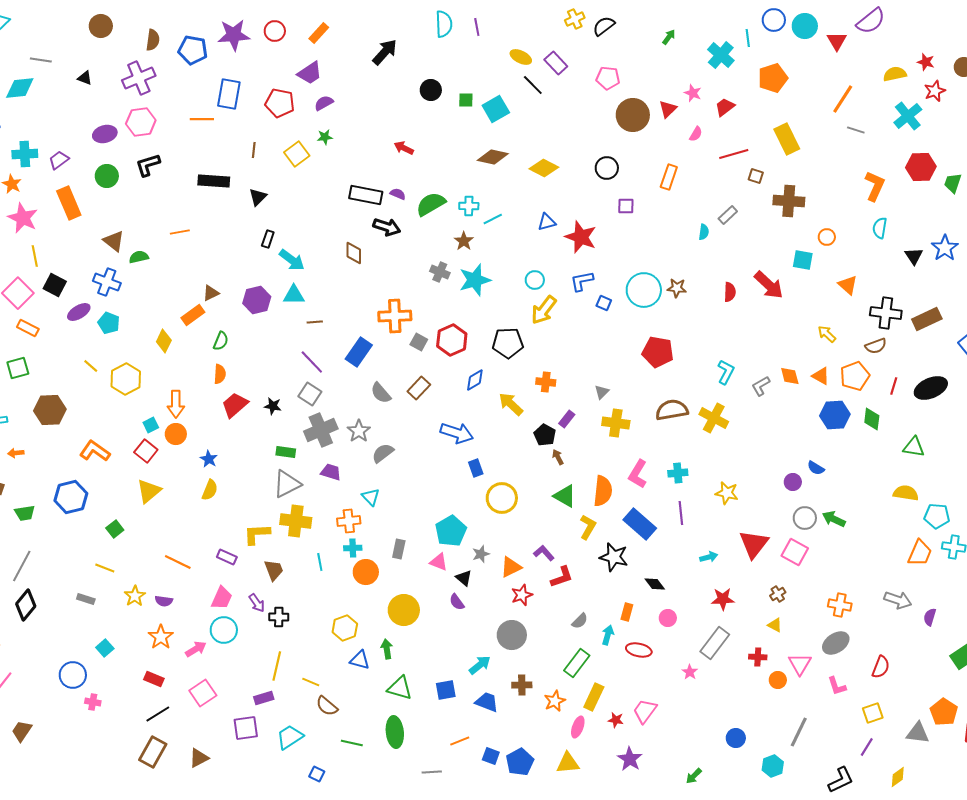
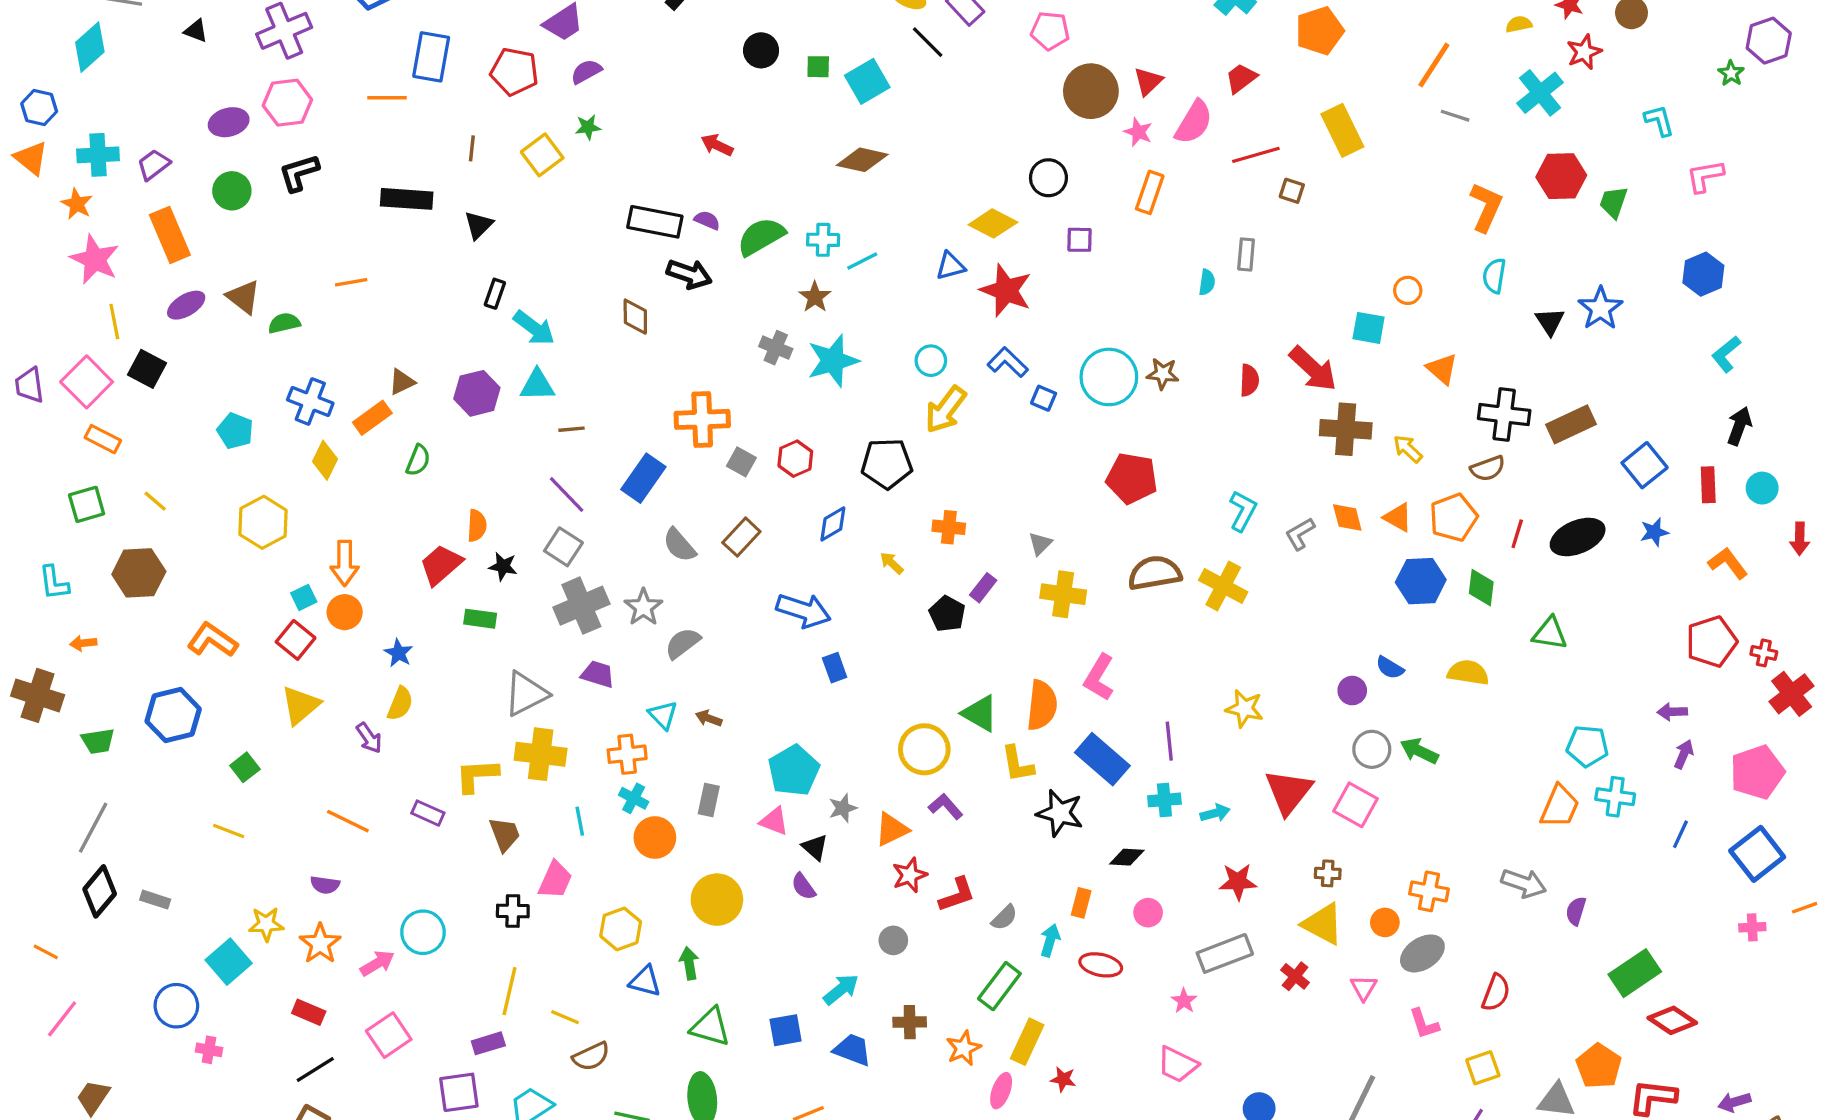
yellow semicircle: (895, 74) -> (1519, 24), size x0.7
cyan diamond: (20, 88) -> (90, 47), turned -36
pink star: (693, 93) -> (1138, 132), moved
pink semicircle: (696, 134) -> (1194, 122), size x1.8
yellow diamond: (544, 168) -> (993, 223), moved
brown cross: (789, 201) -> (1346, 429), moved
gray rectangle: (728, 215) -> (1246, 254), turned -42
blue L-shape: (582, 281) -> (1008, 362), turned 55
blue cross: (107, 282) -> (310, 401), moved
purple ellipse: (79, 312) -> (186, 305), moved
red hexagon: (452, 340) -> (795, 459), size x0.7
yellow line: (91, 366) -> (155, 501), moved
orange semicircle: (220, 374) -> (477, 526), moved
yellow arrow: (511, 404) -> (892, 563), size x0.6
green rectangle: (286, 452) -> (480, 619), moved
brown arrow: (558, 457) -> (709, 718), moved, turned -42
cyan cross: (678, 473) -> (1164, 800), moved
yellow semicircle: (906, 493) -> (1468, 673), moved
yellow circle: (502, 498) -> (924, 749), moved
yellow L-shape: (588, 527) -> (1017, 764), turned 140
cyan cross: (353, 548) -> (634, 798), turned 30
red L-shape: (562, 577) -> (957, 895), moved
black diamond: (655, 584) -> (1127, 857), turned -50
brown cross: (778, 594) -> (1328, 873), turned 35
yellow star: (135, 596) -> (266, 924), moved, turned 30
pink trapezoid: (222, 598) -> (555, 880), moved
gray rectangle: (86, 599) -> (155, 900), moved
purple arrow: (257, 603) -> (369, 738), moved
yellow triangle: (775, 625) -> (1323, 924), size x1.8
gray circle: (512, 635) -> (893, 940), size x0.6
gray rectangle: (715, 643) -> (1225, 953), turned 32
cyan square: (105, 648) -> (229, 962), size x1.5
red cross: (758, 657) -> (1295, 976), turned 36
pink triangle: (800, 664) -> (1364, 988), size x0.7
orange circle: (778, 680) -> (1385, 922), moved
brown semicircle: (327, 706) -> (591, 1056), turned -65
pink trapezoid: (645, 711) -> (1177, 1065), moved, turned -100

